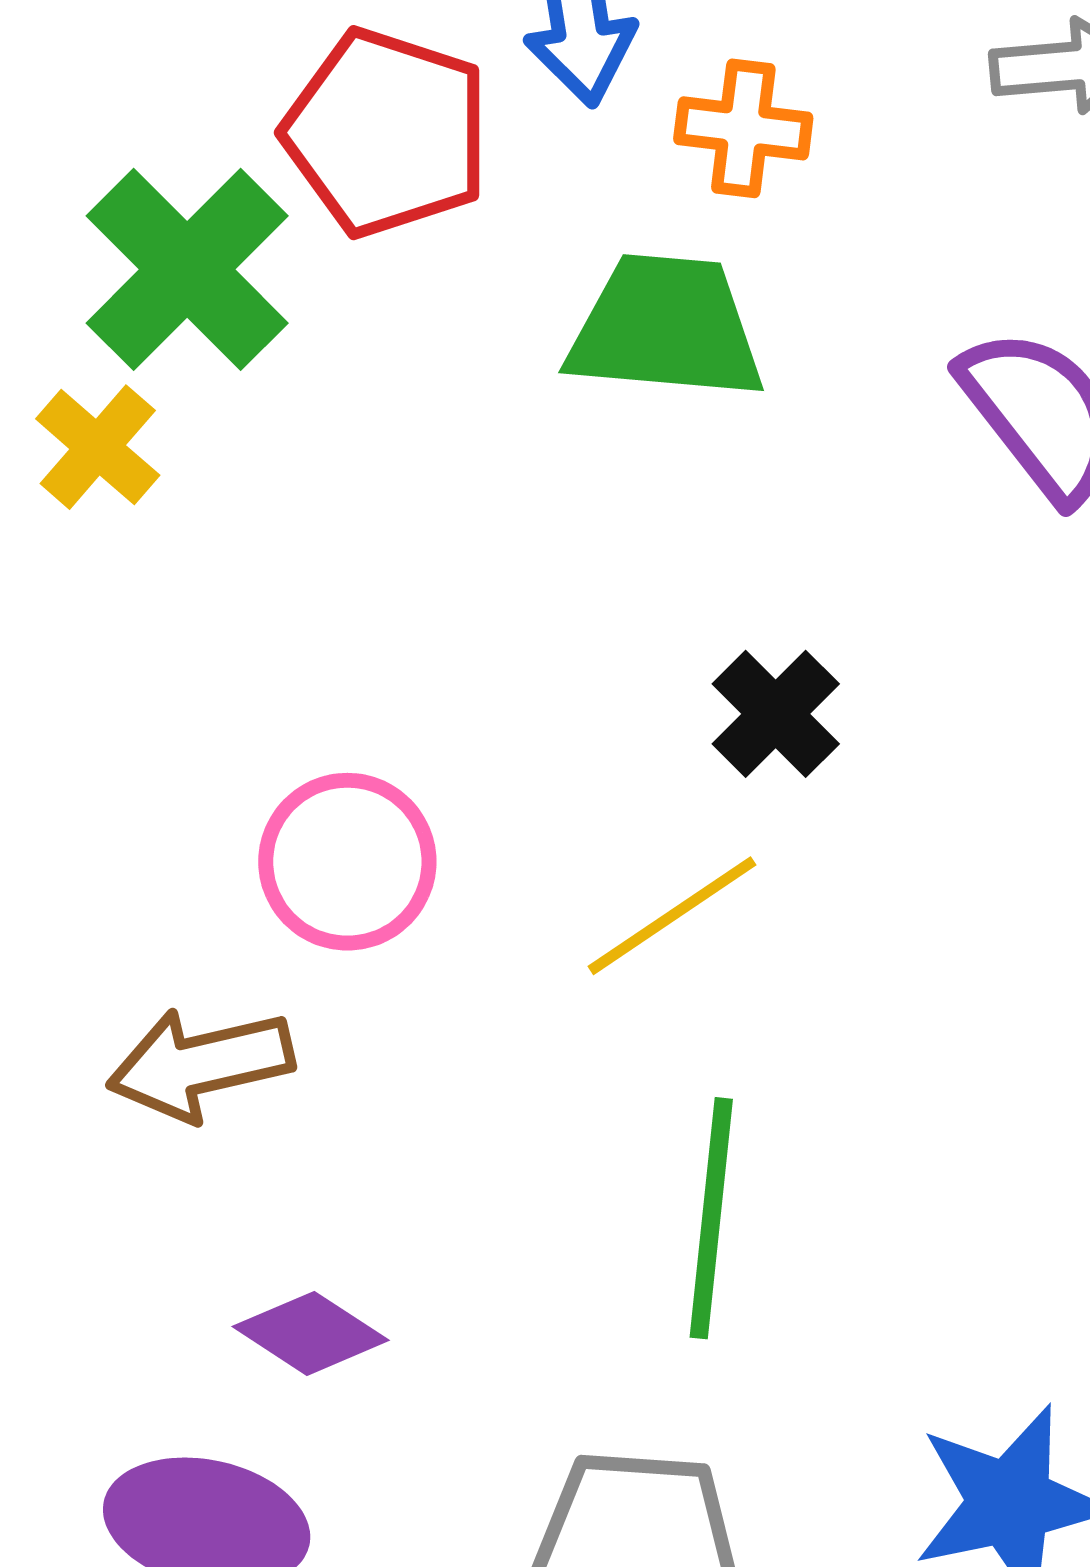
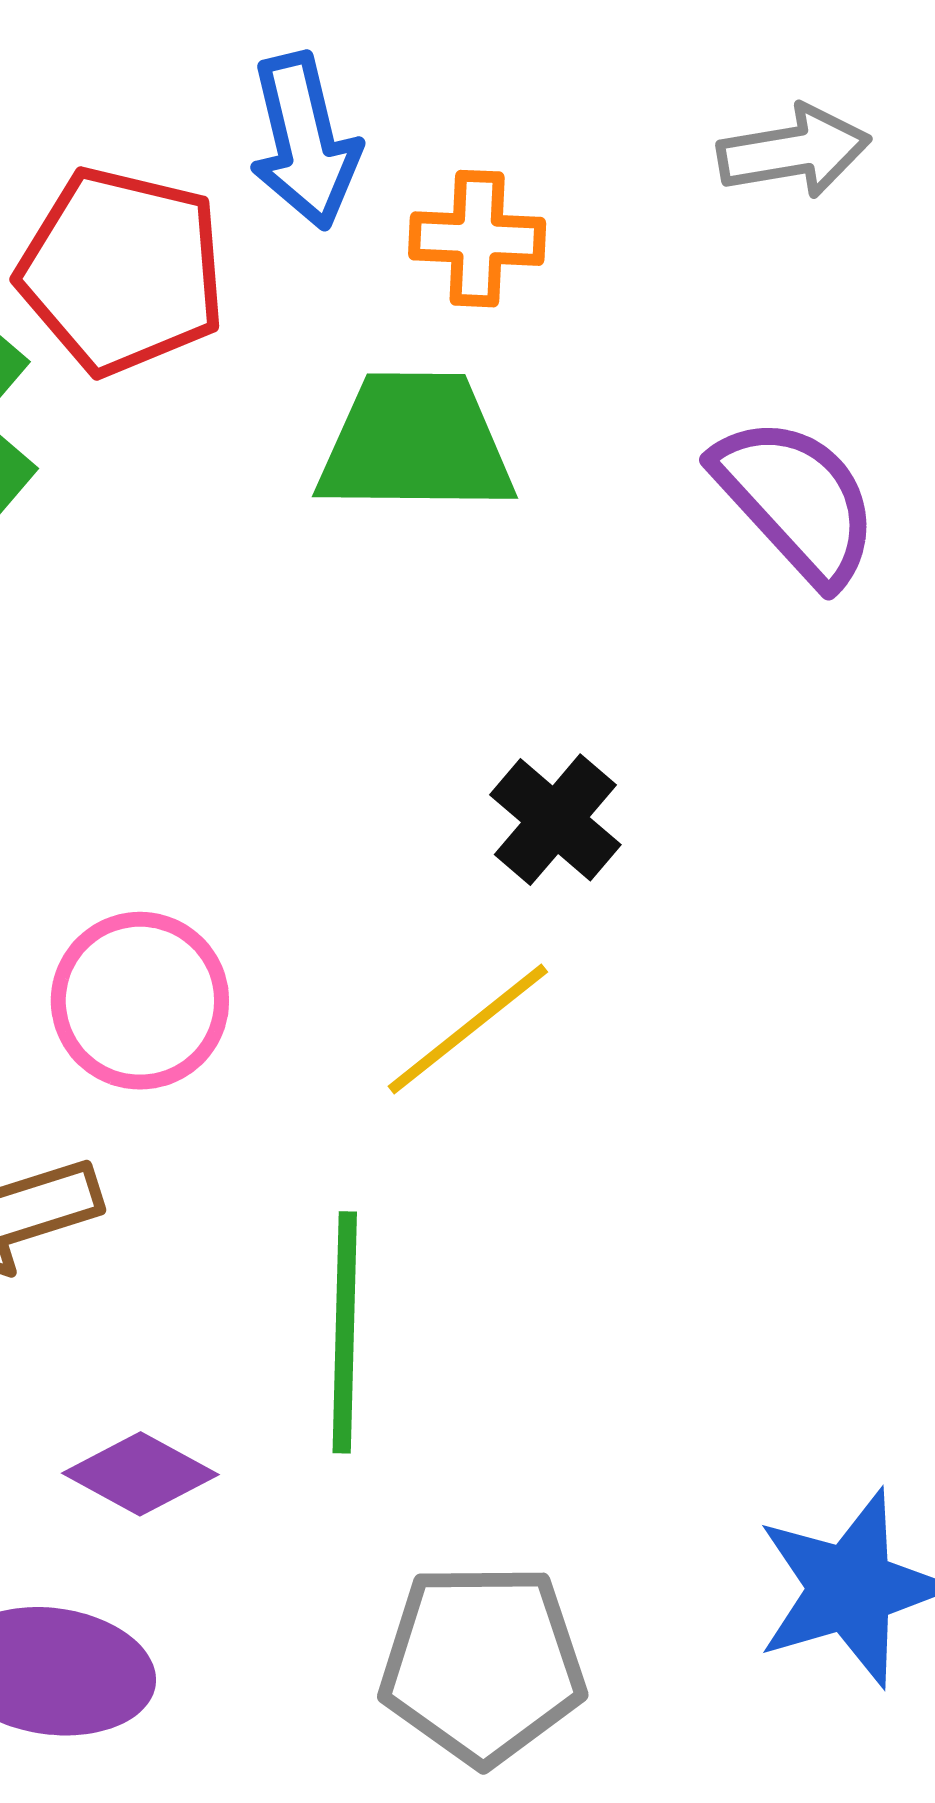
green line: (711, 1218) -> (345, 1332), moved

